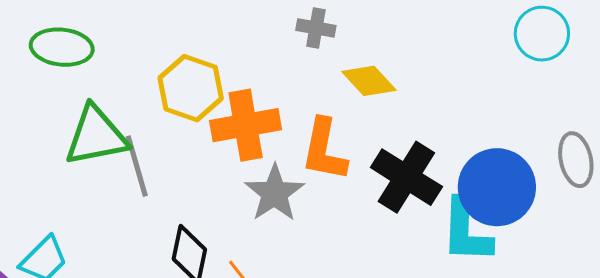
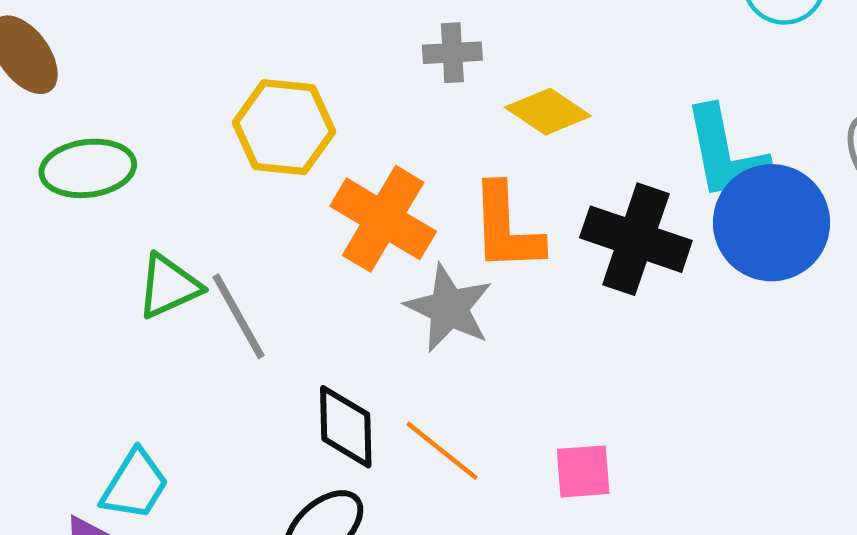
yellow hexagon: (191, 88) -> (284, 127), moved
orange cross: (246, 125) -> (383, 219), turned -36
green triangle: (96, 136) -> (169, 286), size x0.7
cyan L-shape: (466, 231) -> (726, 154), moved

